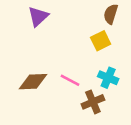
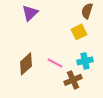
cyan cross: (108, 78) -> (85, 61), turned -35
brown diamond: (33, 82) -> (26, 64), turned -40

